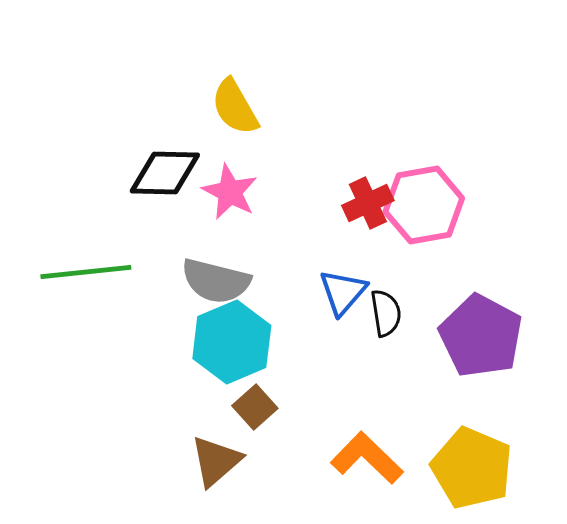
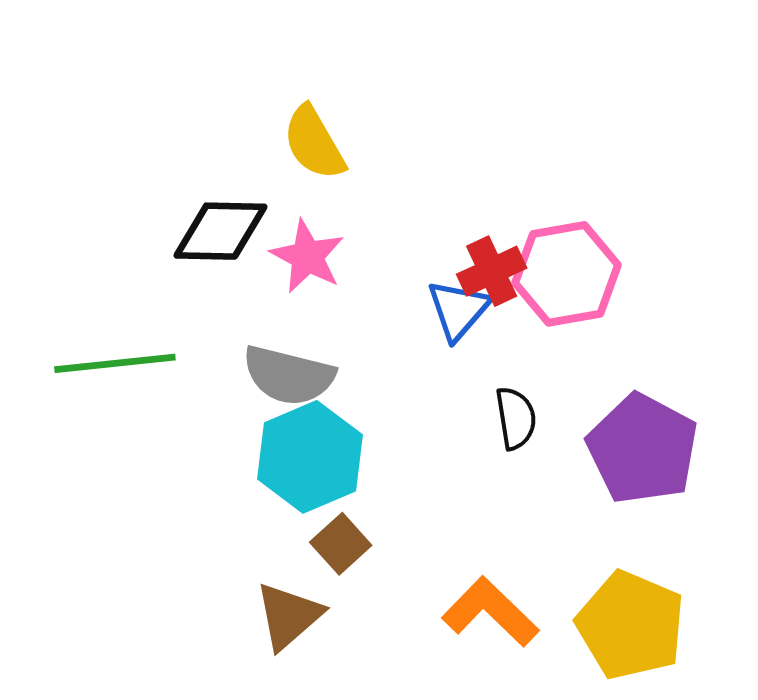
blue triangle: (343, 292) -> (458, 310), moved

